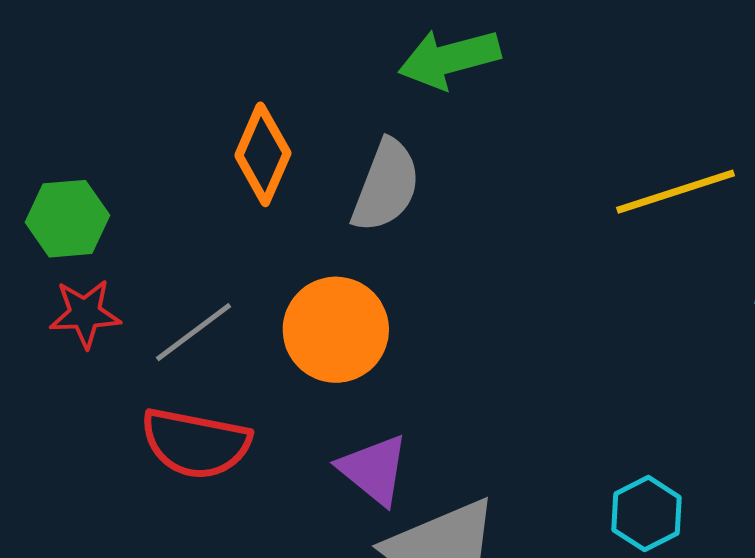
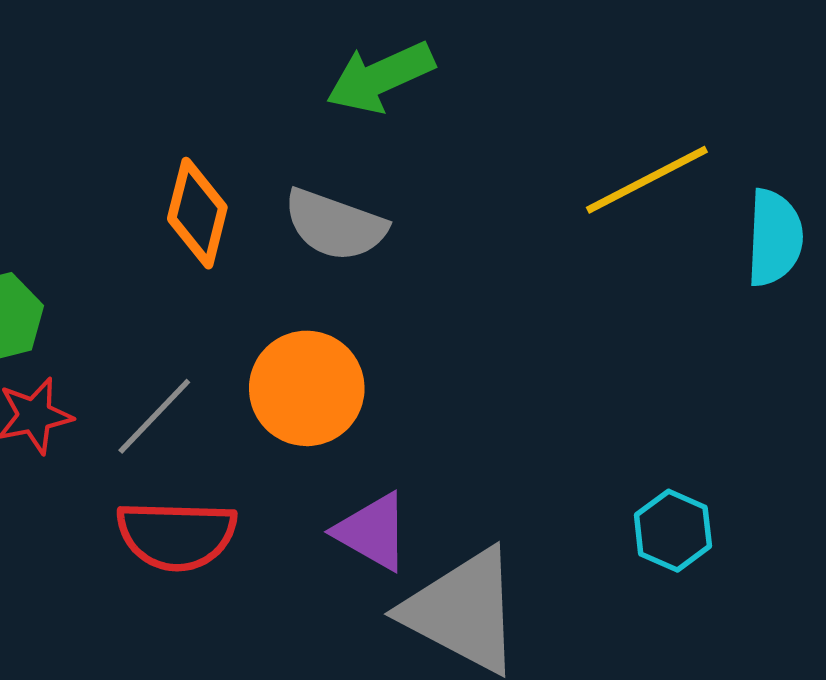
gray semicircle: (386, 186) -> (335, 225), turned 98

